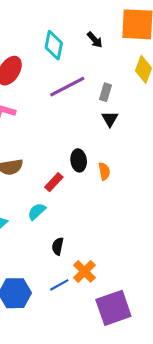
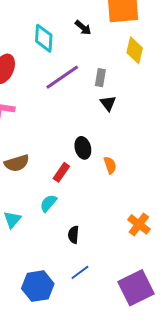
orange semicircle: (104, 171) -> (110, 165), moved
orange cross: (84, 271) -> (139, 224), moved

